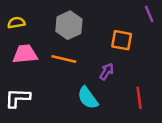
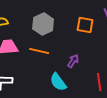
orange square: (122, 40) -> (85, 25), moved

